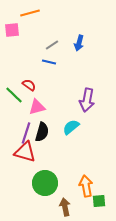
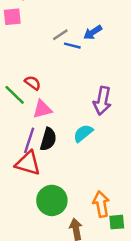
blue arrow: (79, 43) -> (93, 32), turned 42
blue line: (49, 62) -> (72, 46), moved

